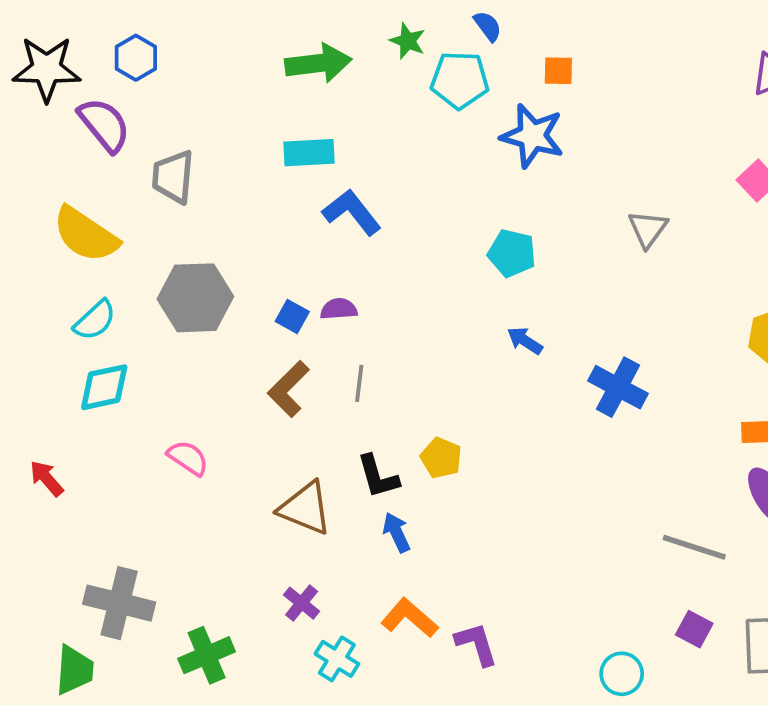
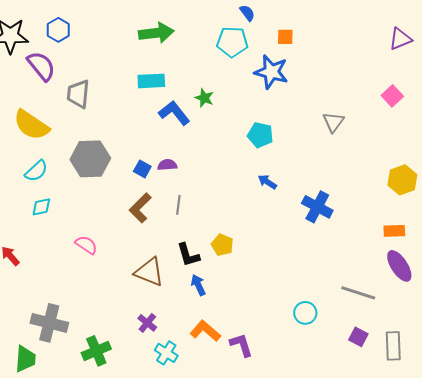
green star: (408, 41) -> (204, 98), moved
cyan diamond: (104, 387) -> (41, 207), size x0.7
cyan circle: (622, 674) -> (305, 313), moved

